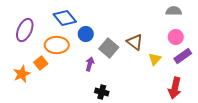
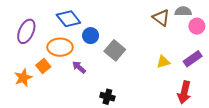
pink circle: (176, 37) -> (197, 26), moved
brown triangle: (135, 42) -> (161, 18), moved
yellow triangle: (155, 59) -> (163, 62), turned 32
purple arrow: (90, 64) -> (79, 67), moved, turned -64

